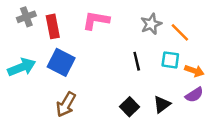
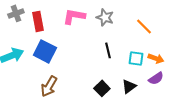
gray star: (151, 24) -> (105, 17), moved, turned -30
cyan square: (170, 60) -> (136, 58), moved

